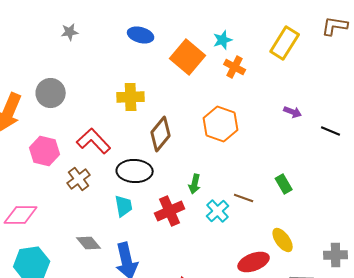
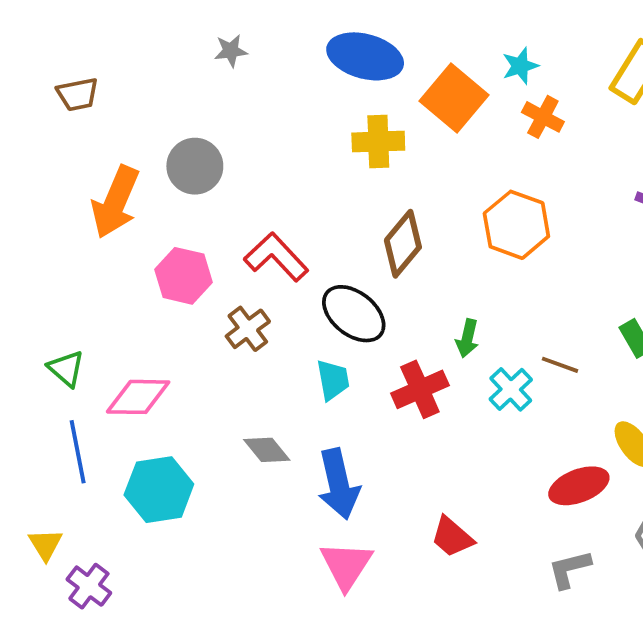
blue ellipse: (141, 35) -> (365, 56), size x1.5
yellow cross: (131, 97) -> (378, 142), moved
black ellipse: (135, 171) -> (354, 314), turned 36

